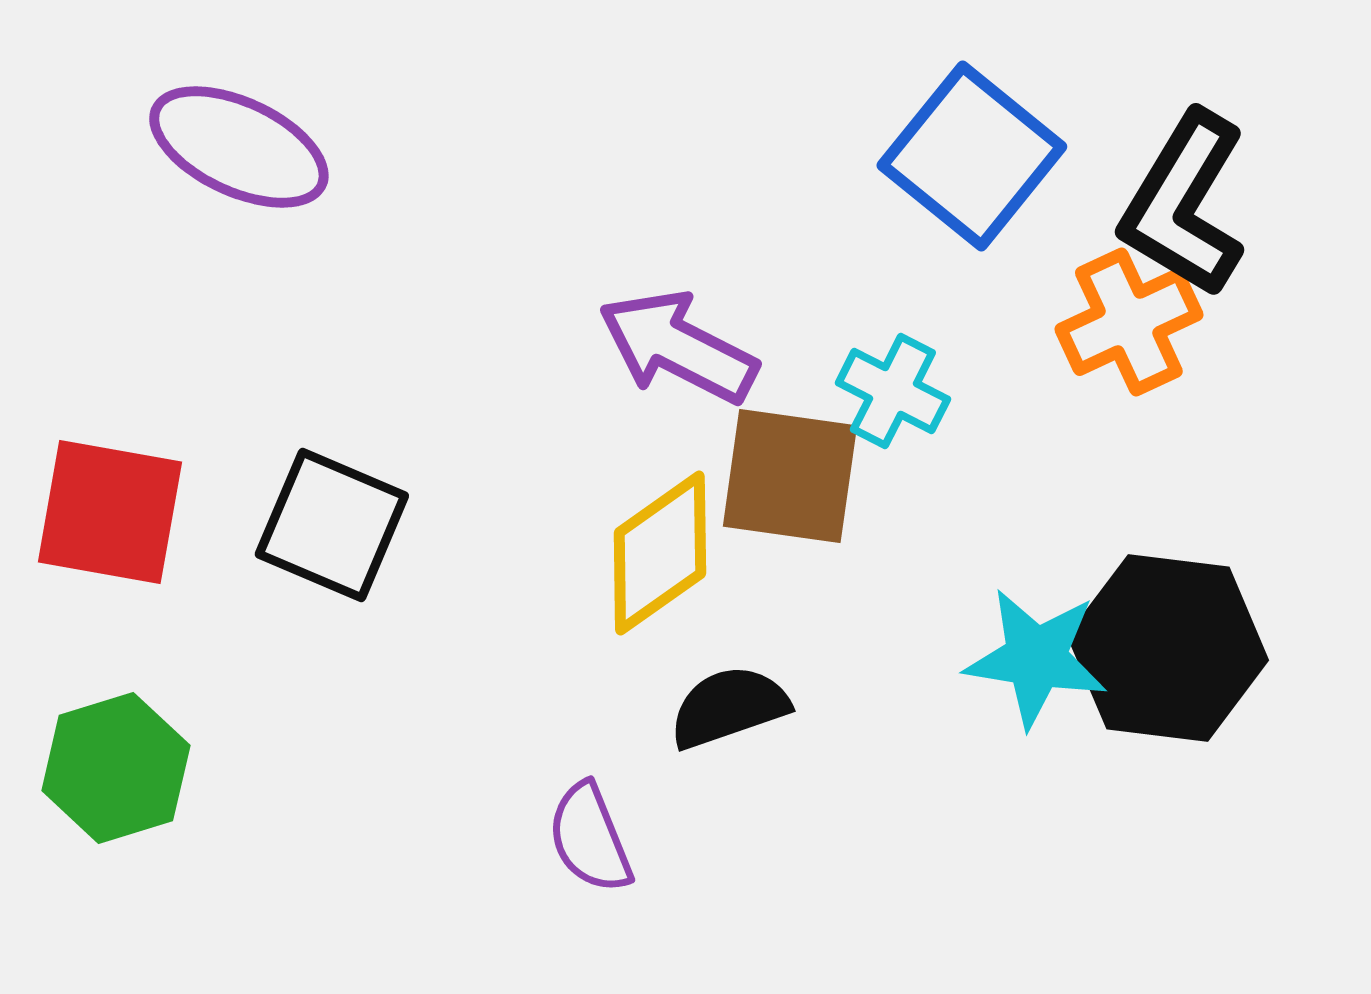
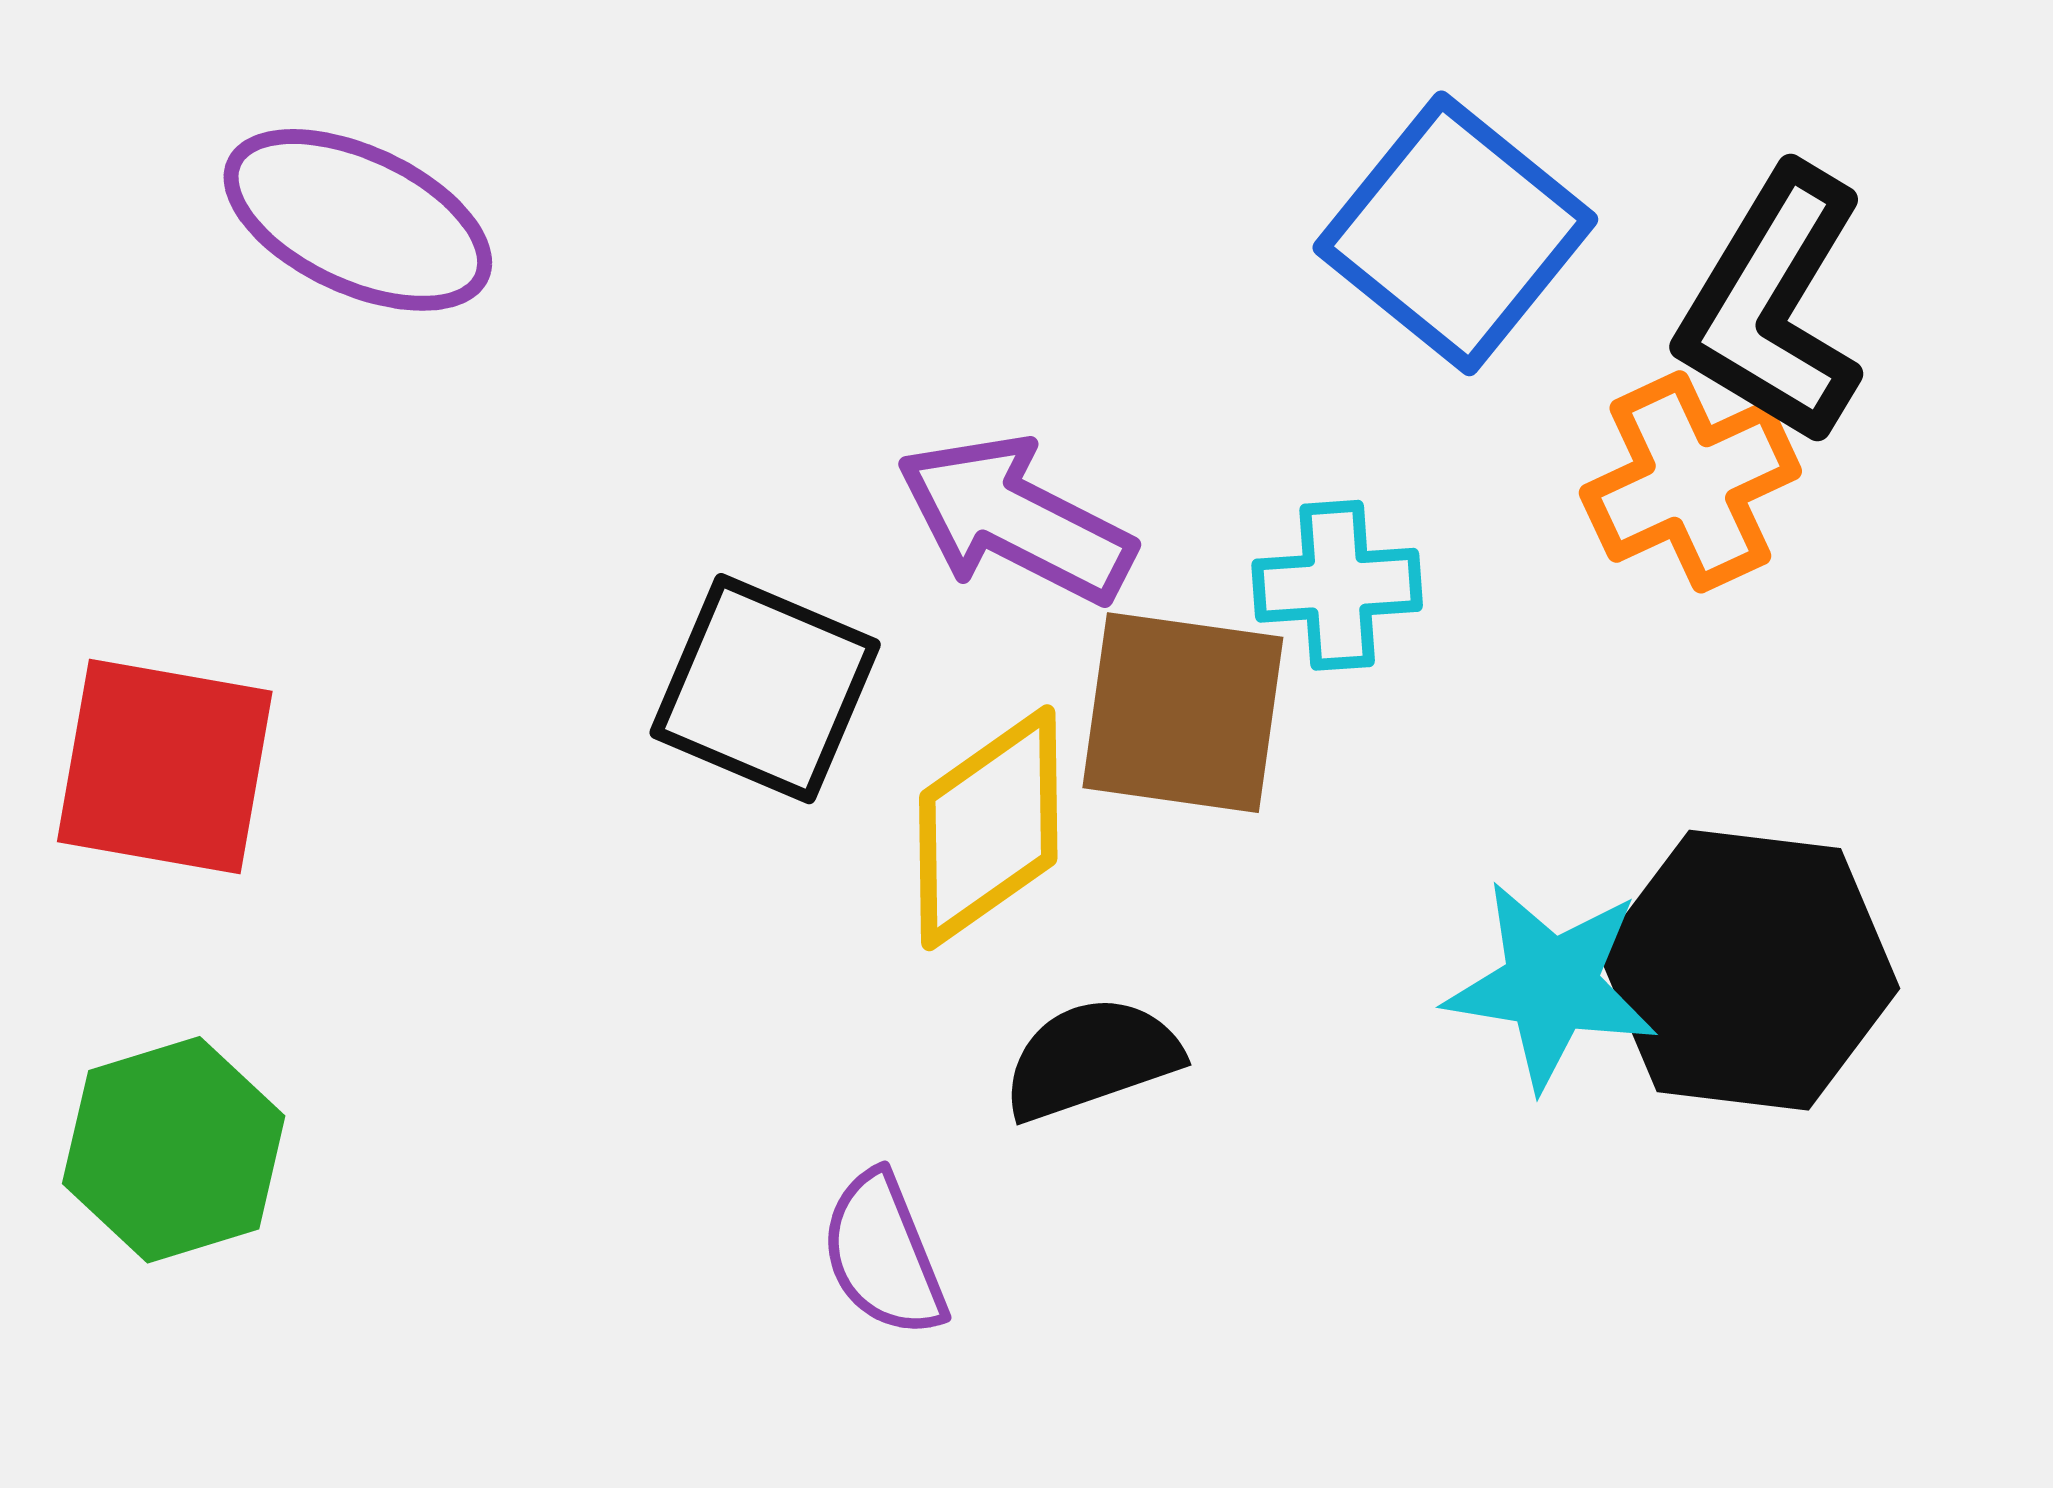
cyan cross: (893, 391) -> (1337, 585), turned -31
black square: (332, 525) -> (765, 689), moved

